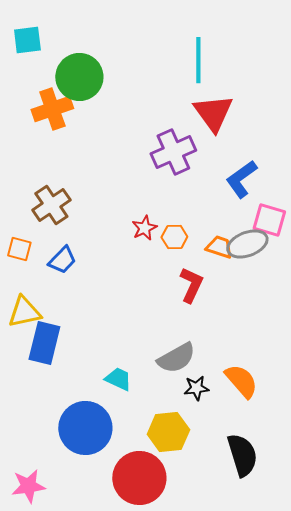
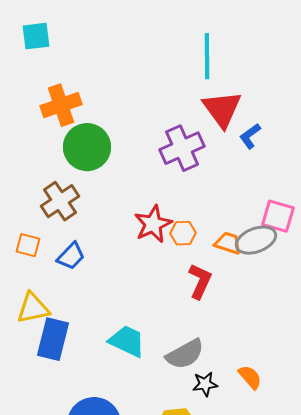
green circle: (79, 77) -> (87, 147), moved
blue L-shape: (241, 179) -> (250, 136), moved, size x0.7
red star: (144, 228) -> (153, 224), size x1.5
cyan trapezoid: (118, 379) -> (127, 341), moved, size x1.4
orange semicircle: (241, 381) -> (250, 377), size x0.7

